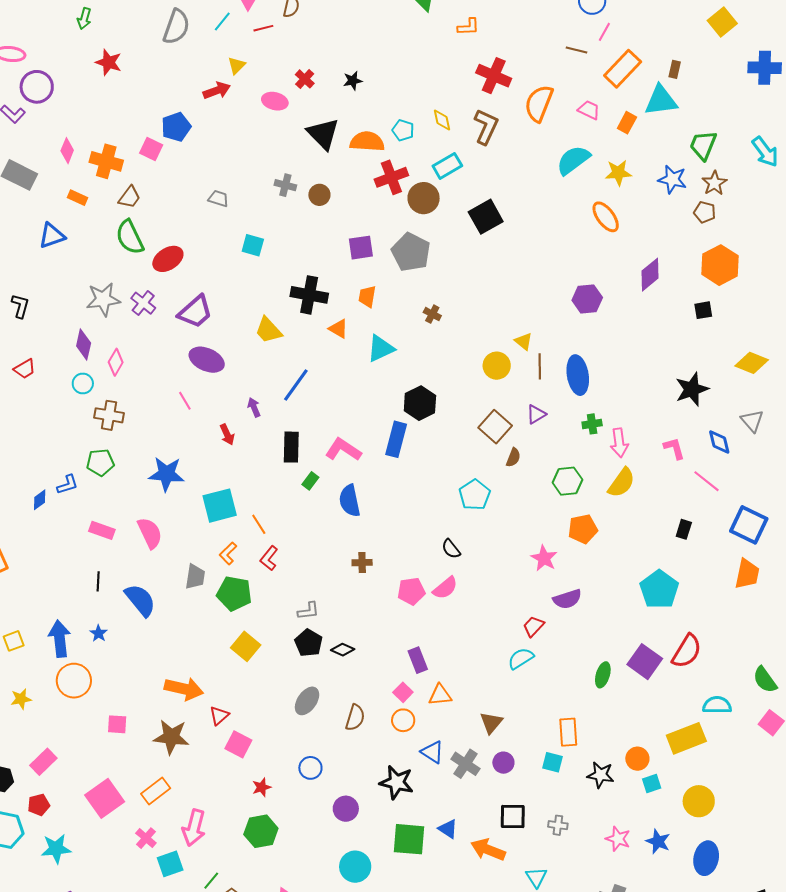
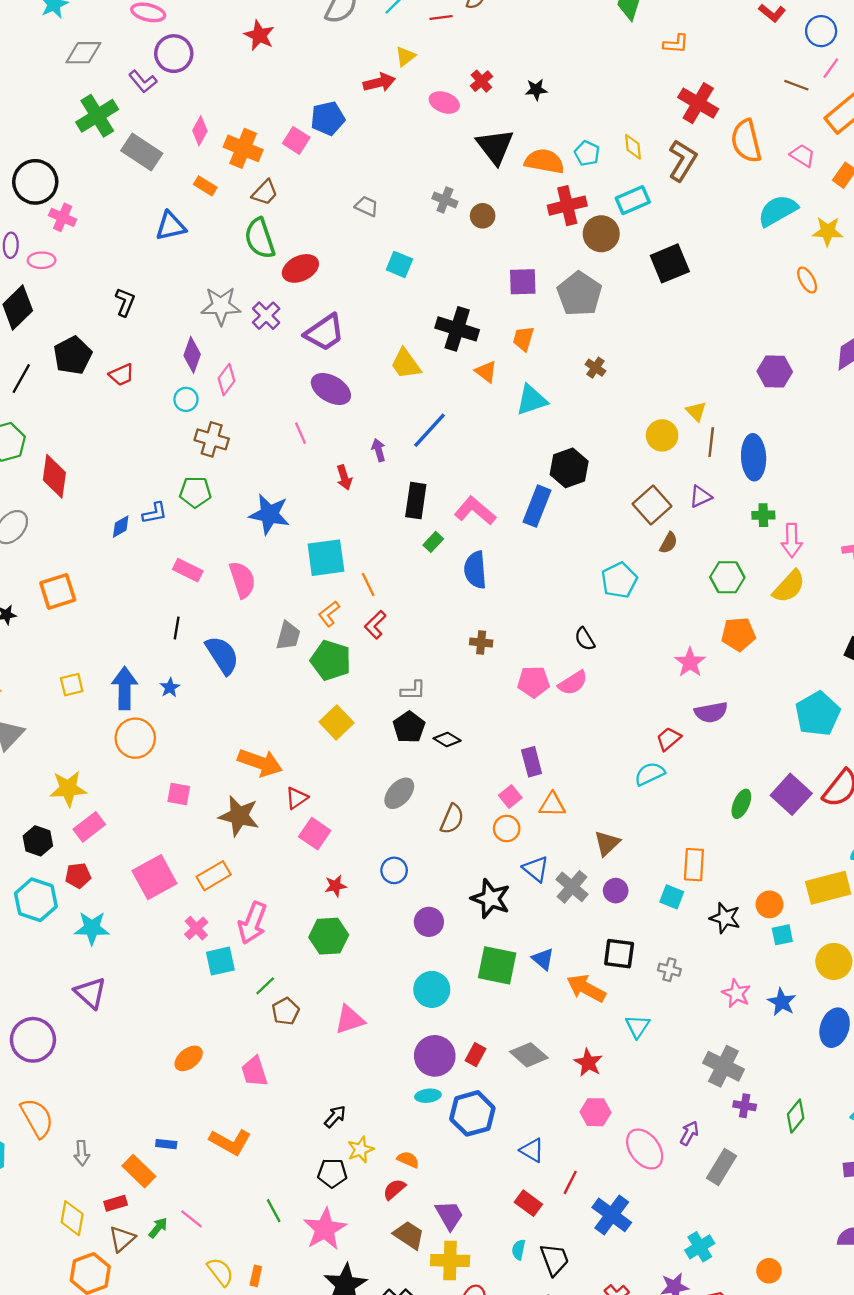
orange semicircle: (539, 103) -> (746, 141), turned -42
orange ellipse: (606, 217) -> (807, 280), size x0.7
yellow star: (21, 699) -> (68, 789), moved, size x1.5

